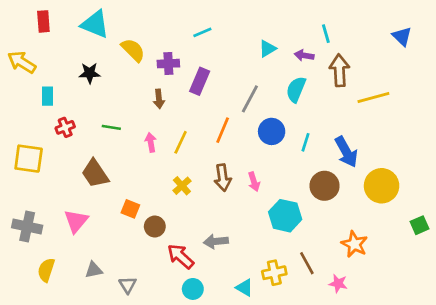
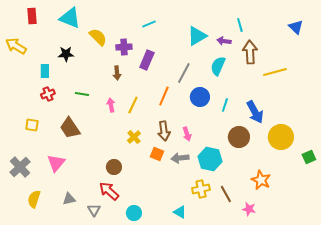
cyan triangle: (267, 49) -> (197, 36), size x1.5
cyan rectangle: (48, 96) -> (45, 71), moved
yellow square: (29, 159) -> (32, 125), moved, size x0.6
orange square: (130, 209) -> (157, 154), moved
green square: (420, 225) -> (309, 157), moved
gray cross: (27, 227) -> (20, 167), turned 35
gray arrow: (216, 241) -> (180, 158), moved
red arrow: (181, 256) -> (109, 191), moved
yellow cross: (274, 273) -> (201, 189), moved
cyan circle: (193, 289) -> (134, 213), moved

